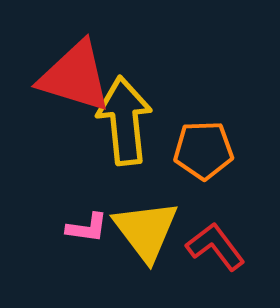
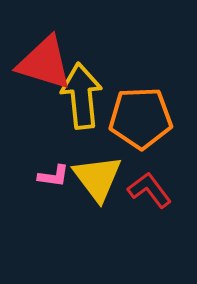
orange pentagon: (203, 150) -> (140, 118), size x1.4

